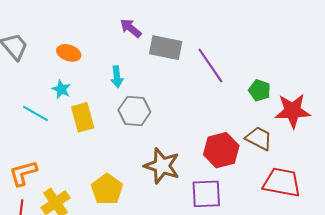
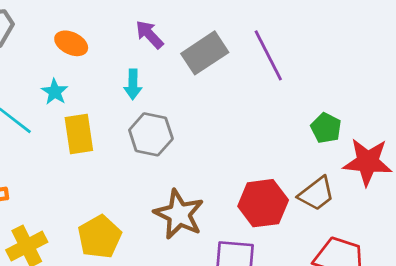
purple arrow: (131, 28) -> (149, 35), moved
gray rectangle: (166, 48) -> (205, 53), turned -52
purple line: (210, 66) -> (268, 55), moved
brown trapezoid: (259, 138) -> (316, 194), turned 108

